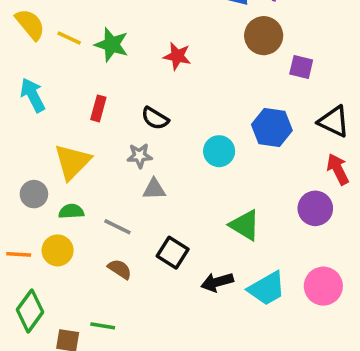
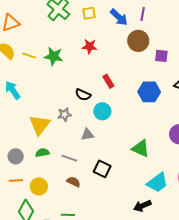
red star: (177, 56) -> (90, 46), moved
red rectangle: (98, 108) -> (108, 81), moved, turned -40
cyan circle: (219, 151) -> (102, 111), moved
gray star: (140, 156) -> (64, 114), moved
gray circle: (34, 194) -> (16, 156), moved
yellow circle: (58, 250) -> (39, 186), moved
black arrow: (217, 282) -> (142, 206), moved

